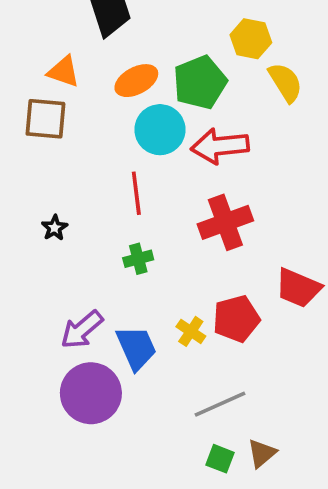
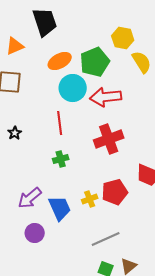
orange triangle: (64, 71) -> (15, 46), moved, turned -42
black star: (55, 228) -> (15, 133), moved
yellow cross: (191, 331) -> (90, 199), turned 35
purple circle: (91, 393) -> (35, 233), size x0.6

